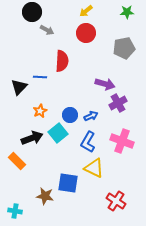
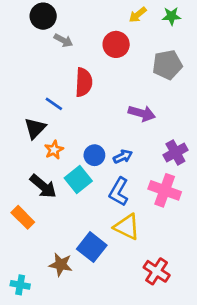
yellow arrow: (86, 11) -> (138, 15), moved
blue line: (40, 77) -> (54, 104), turned 32
black triangle: (19, 87) -> (35, 128), moved
purple cross: (118, 103) -> (175, 152), moved
black arrow: (32, 138) -> (43, 186), turned 60
blue square: (68, 183) -> (92, 247), turned 30

